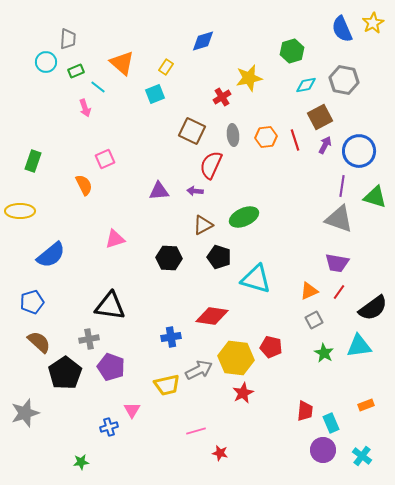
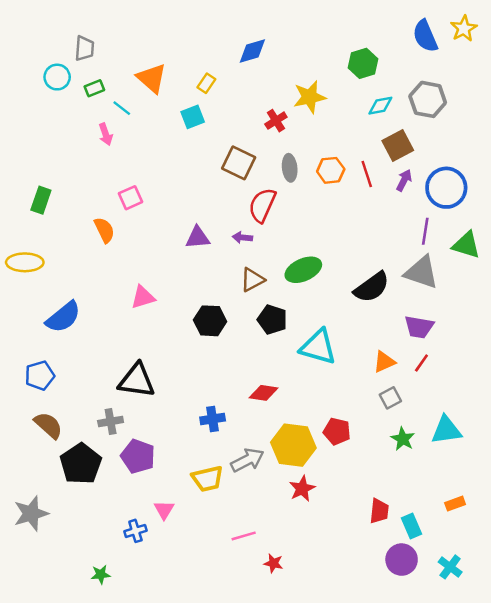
black semicircle: (373, 308) -> (372, 287), moved
red diamond: (212, 316) -> (264, 393), size x0.7

